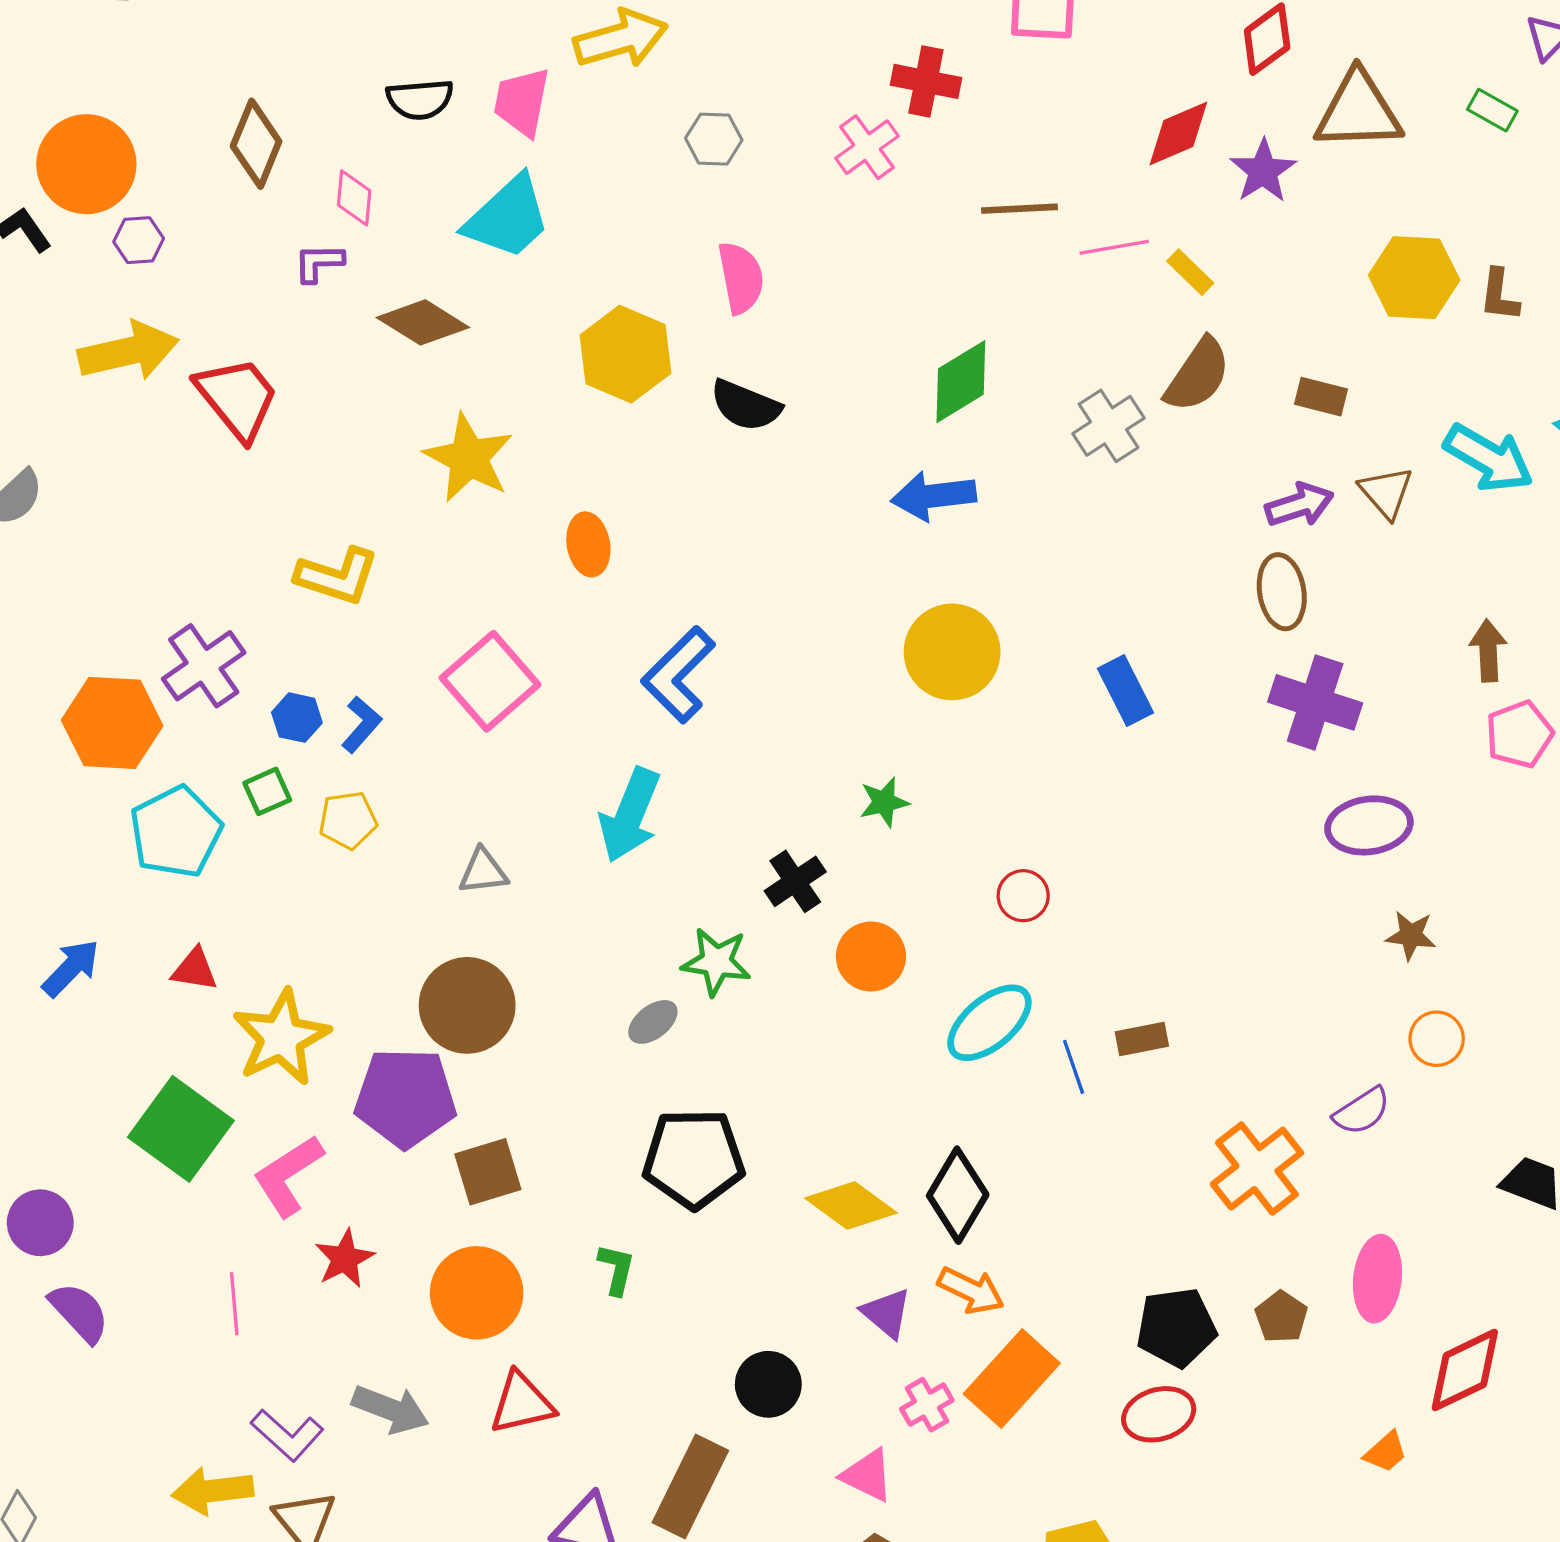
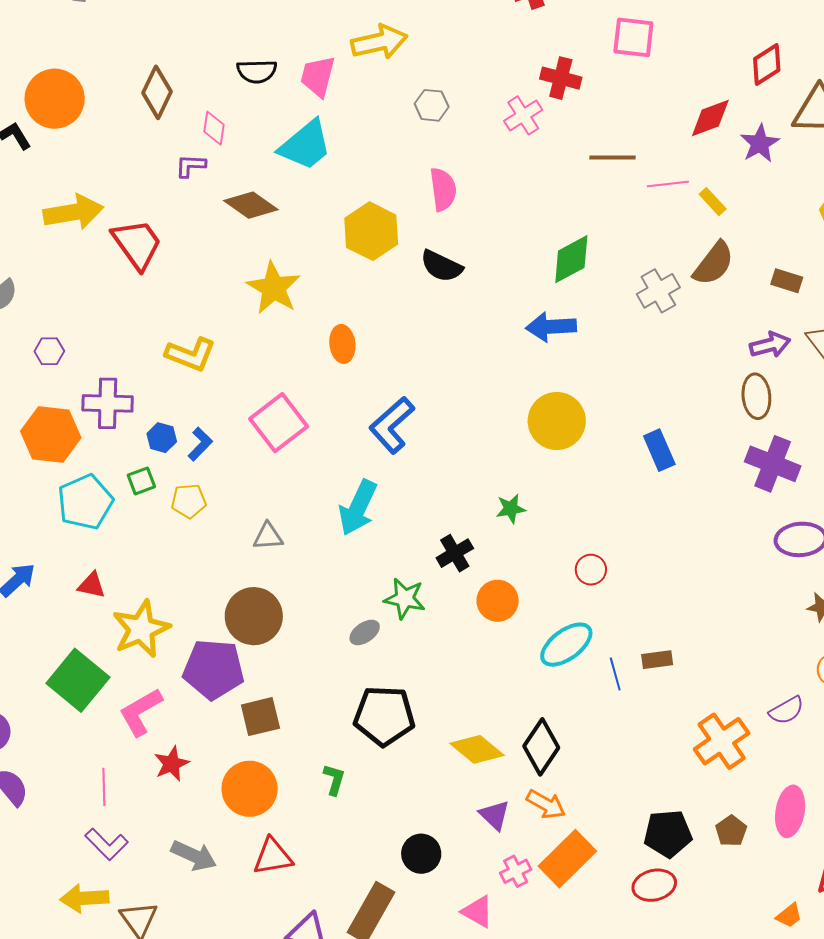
purple hexagon: (139, 240) -> (49, 351), moved
purple cross: (204, 666) -> (108, 403), turned 33
purple L-shape: (287, 1435) -> (107, 844), moved

